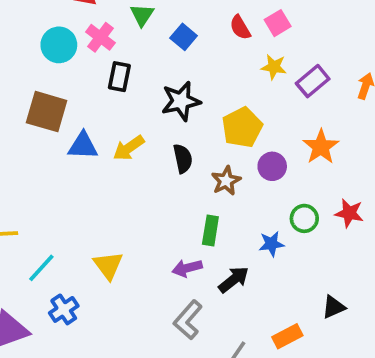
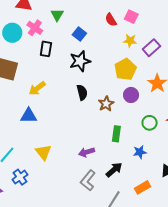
pink square: (278, 23) -> (131, 17), turned -32
blue square: (184, 37) -> (79, 34), moved
yellow pentagon: (242, 127) -> (125, 69), moved
blue triangle: (83, 146) -> (29, 116), moved
yellow arrow: (129, 148) -> (37, 88), moved
green rectangle: (210, 230) -> (116, 134), moved
blue star: (271, 244) -> (140, 152), moved
black arrow: (234, 280) -> (114, 170), moved

